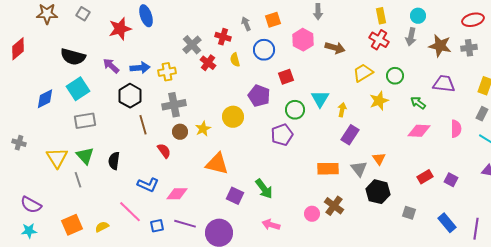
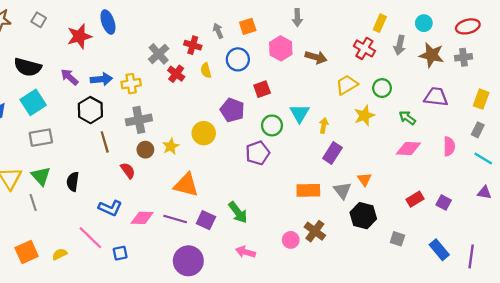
yellow rectangle: (381, 16) -> (380, 23), moved, turned 35
cyan circle: (418, 16) -> (424, 23), moved
purple line: (185, 224) -> (175, 219), moved

